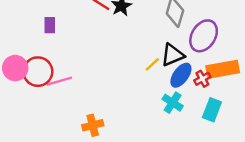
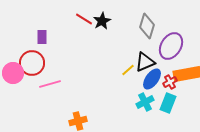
red circle: (38, 72) -> (32, 63), moved
cyan cross: (173, 103) -> (145, 102), turned 30
cyan rectangle: (212, 110) -> (168, 103), moved

